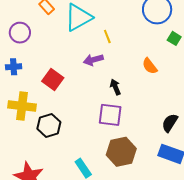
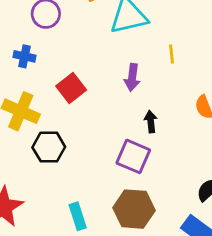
yellow line: (107, 37) -> (172, 54), moved
purple arrow: (93, 60) -> (132, 77), turned -84

